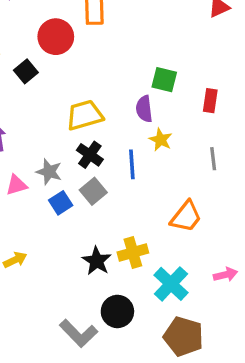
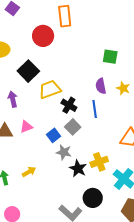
black square: (26, 71) -> (28, 71), moved, size x1.5
purple semicircle: (144, 109) -> (101, 86), moved
yellow trapezoid: (85, 115) -> (50, 89), moved
yellow star: (161, 140) -> (123, 88), moved
gray star: (49, 172) -> (64, 152), moved

